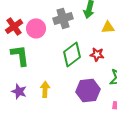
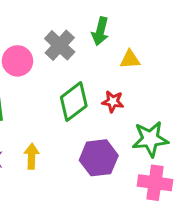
gray cross: (63, 18) -> (60, 45), turned -30

